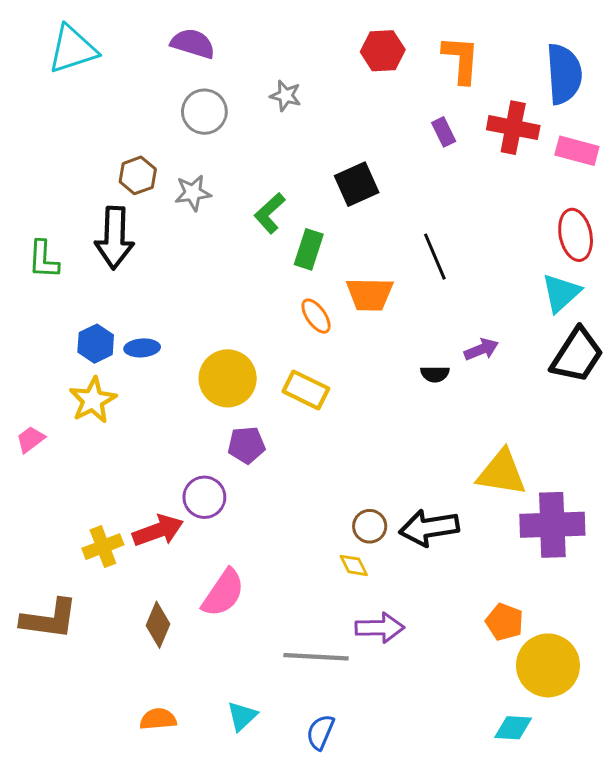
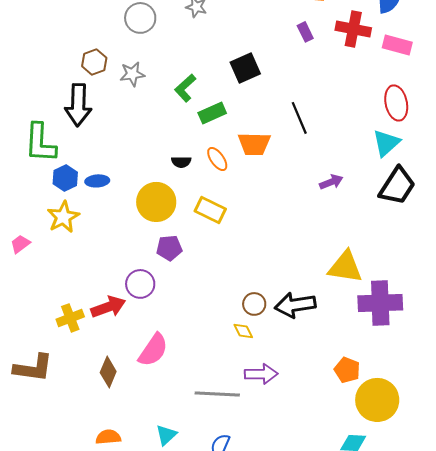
green rectangle: (309, 249) -> (212, 113), turned 48
green L-shape: (43, 260) -> (40, 143), moved, size x1.5
black semicircle: (435, 374) -> (181, 162), moved

